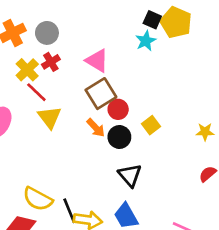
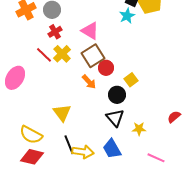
yellow cross: (27, 70) -> (62, 54), moved
yellow triangle: (50, 117) -> (62, 113), moved
yellow star: (205, 132) -> (139, 129), moved
black circle: (119, 137) -> (117, 95), moved
yellow semicircle: (38, 199) -> (31, 135), moved

